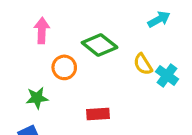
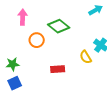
yellow semicircle: (143, 64) -> (86, 57), moved
green star: (37, 98) -> (13, 64), moved

